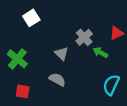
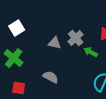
white square: (31, 18) -> (17, 28), moved
gray triangle: (62, 54) -> (55, 43), moved, turned -32

